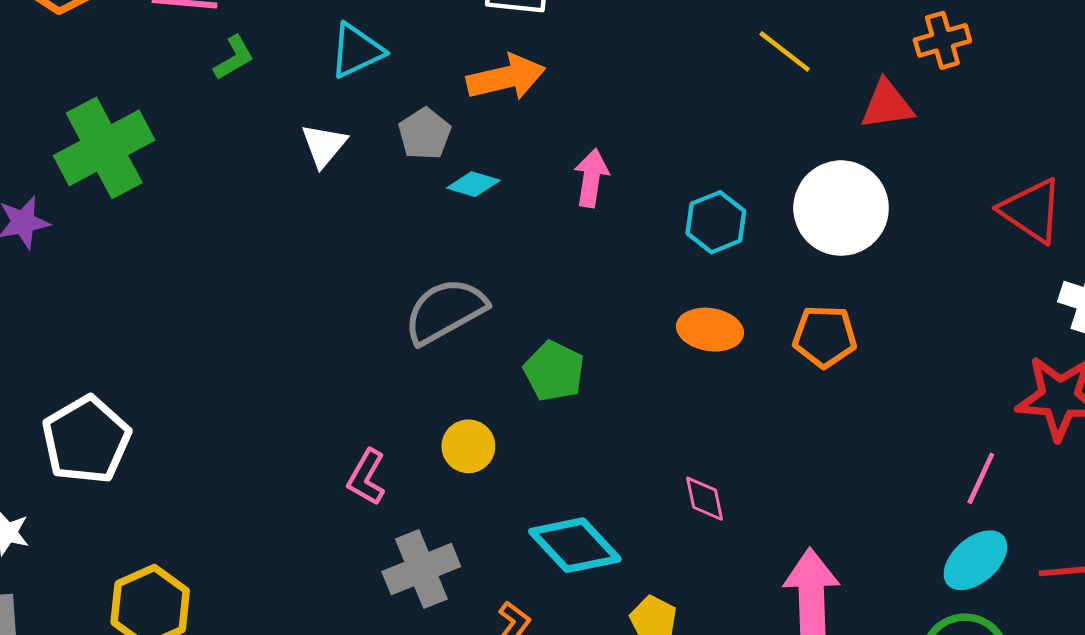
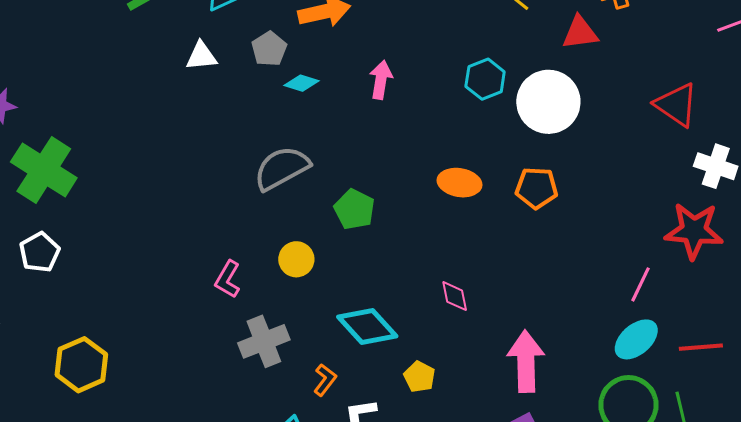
white triangle: (324, 145) -> (201, 56), turned 44
green cross: (104, 148) -> (44, 170), moved, turned -30
cyan hexagon: (716, 222) -> (485, 79), moved
white pentagon: (86, 440) -> (40, 252), size x0.7

